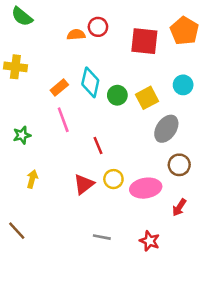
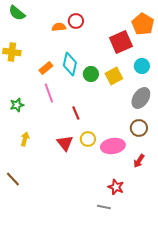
red square: (144, 41) -> (121, 42), moved, turned -30
gray ellipse: (166, 129) -> (141, 98), moved
red triangle: (84, 184) -> (65, 143), turned -30
gray line: (102, 237) -> (104, 207), moved

